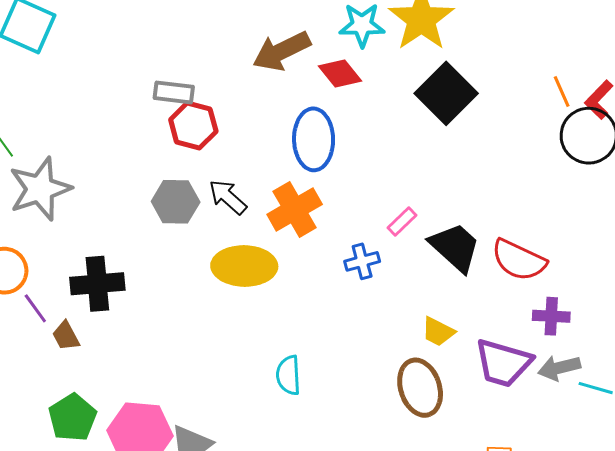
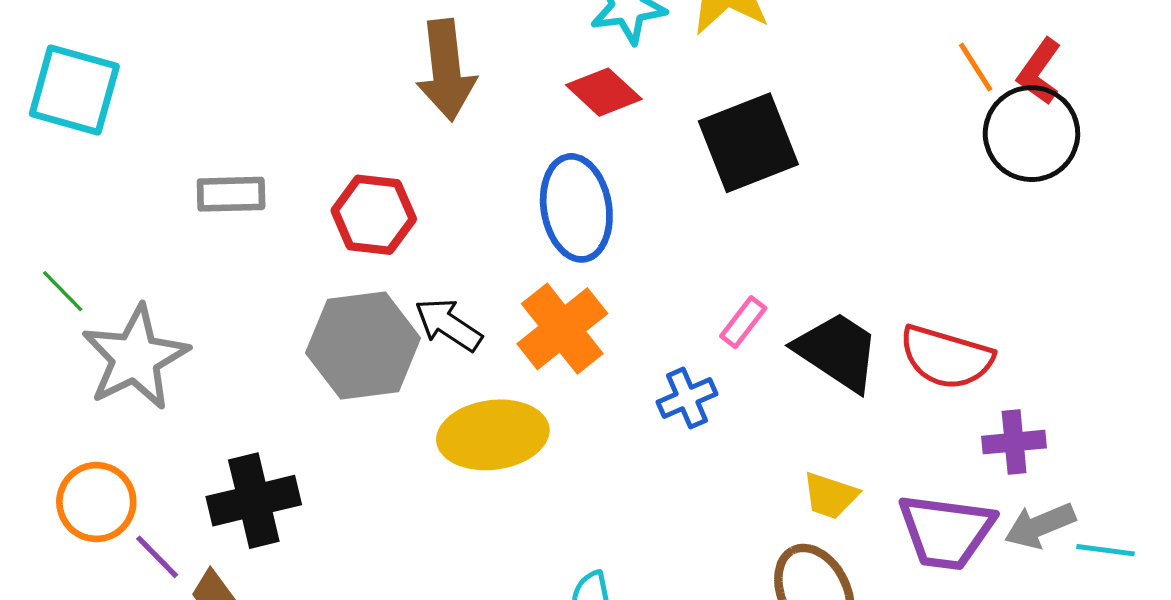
brown arrow: (282, 51) -> (446, 70), moved, turned -62
gray rectangle: (174, 92) -> (231, 194), moved
black square: (446, 93) -> (748, 143), moved, turned 32
gray hexagon: (176, 202) -> (363, 346), size x1.4

